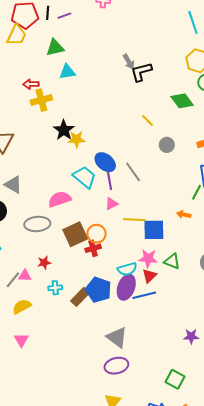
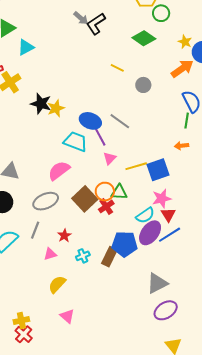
green triangle: (172, 261) -> (119, 192), moved
gray line: (13, 280) -> (35, 230), moved
purple ellipse: (126, 287) -> (150, 233), turned 35
gray triangle: (117, 337) -> (157, 283), turned -45

